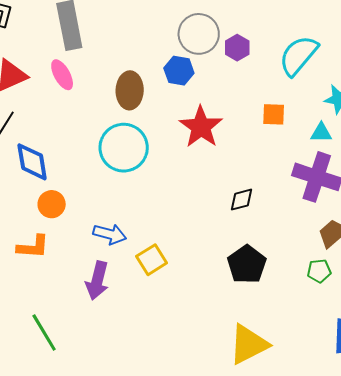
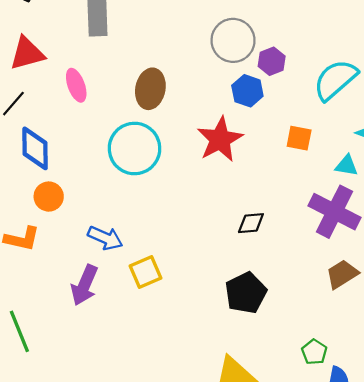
blue hexagon: (179, 71) -> (247, 91), moved
pink ellipse: (62, 75) -> (76, 85), moved
green pentagon: (319, 271) -> (314, 352), moved, turned 30

